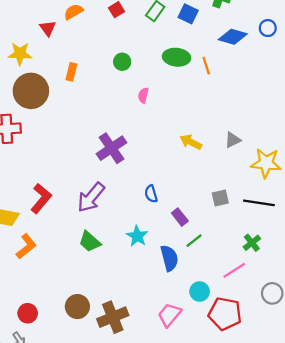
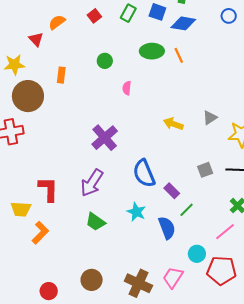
blue diamond: (233, 37) -> (183, 23), moved
blue semicircle: (151, 194) -> (144, 173), size x1.8
red L-shape: (41, 198) -> (48, 189), turned -32
brown cross: (113, 317) -> (138, 283), moved, turned -36

